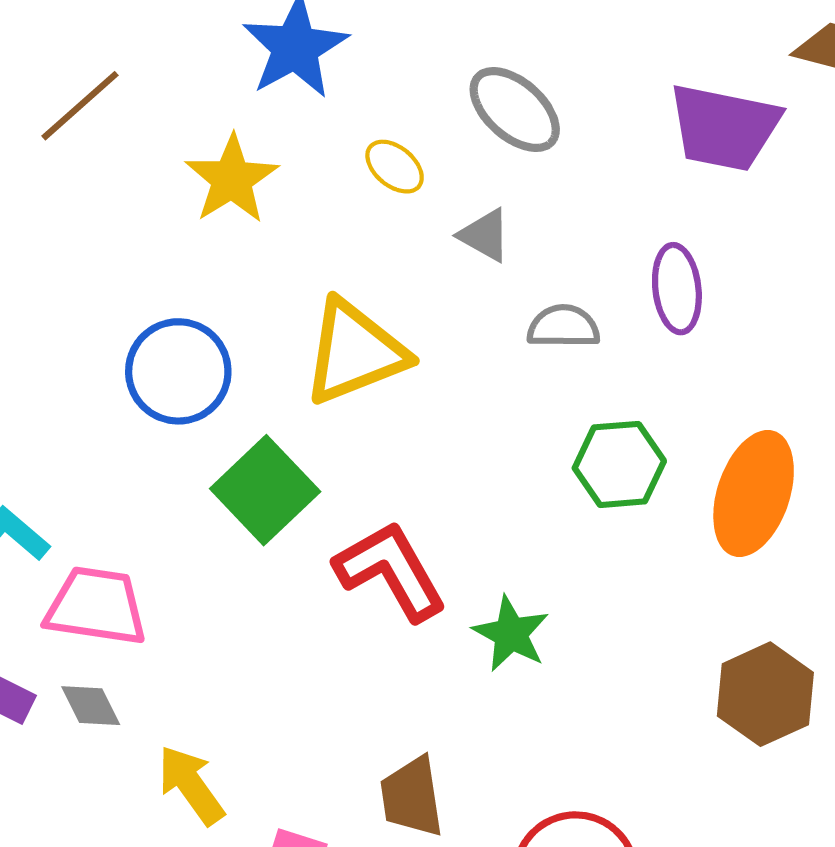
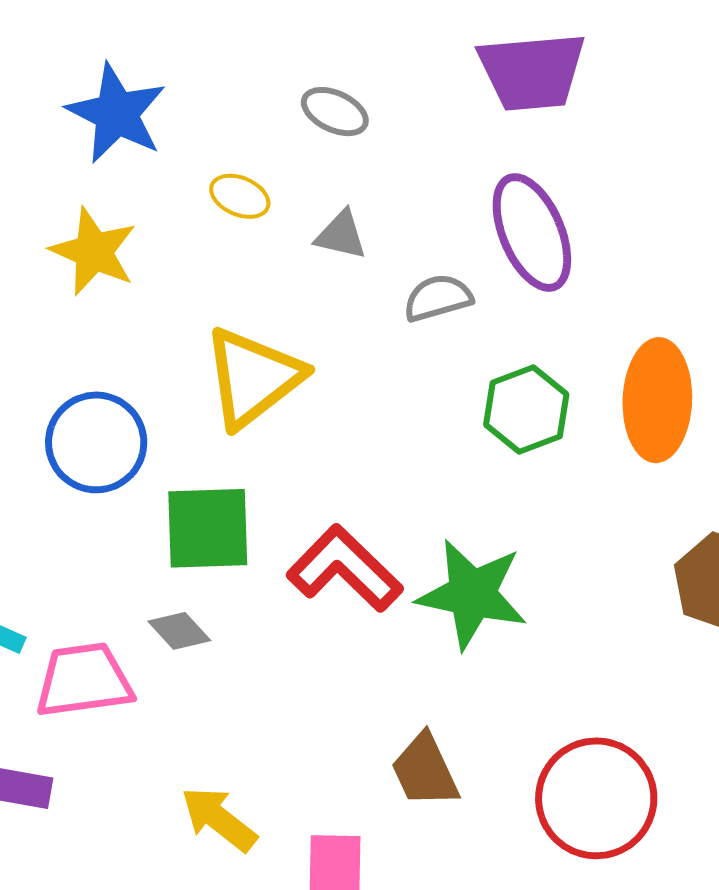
gray ellipse: (515, 110) -> (335, 112), size x0.7
purple ellipse: (677, 289) -> (532, 233), size x1.4
green square: (265, 490) -> (208, 528), turned -32
green star: (511, 634) -> (472, 594), size x1.5
gray diamond: (91, 706) -> (179, 631), moved

